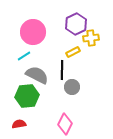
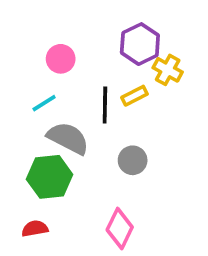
pink circle: (33, 32) -> (61, 59), size x0.6
yellow cross: (91, 38) -> (168, 70), turned 35
black line: (62, 70) -> (105, 105), moved

